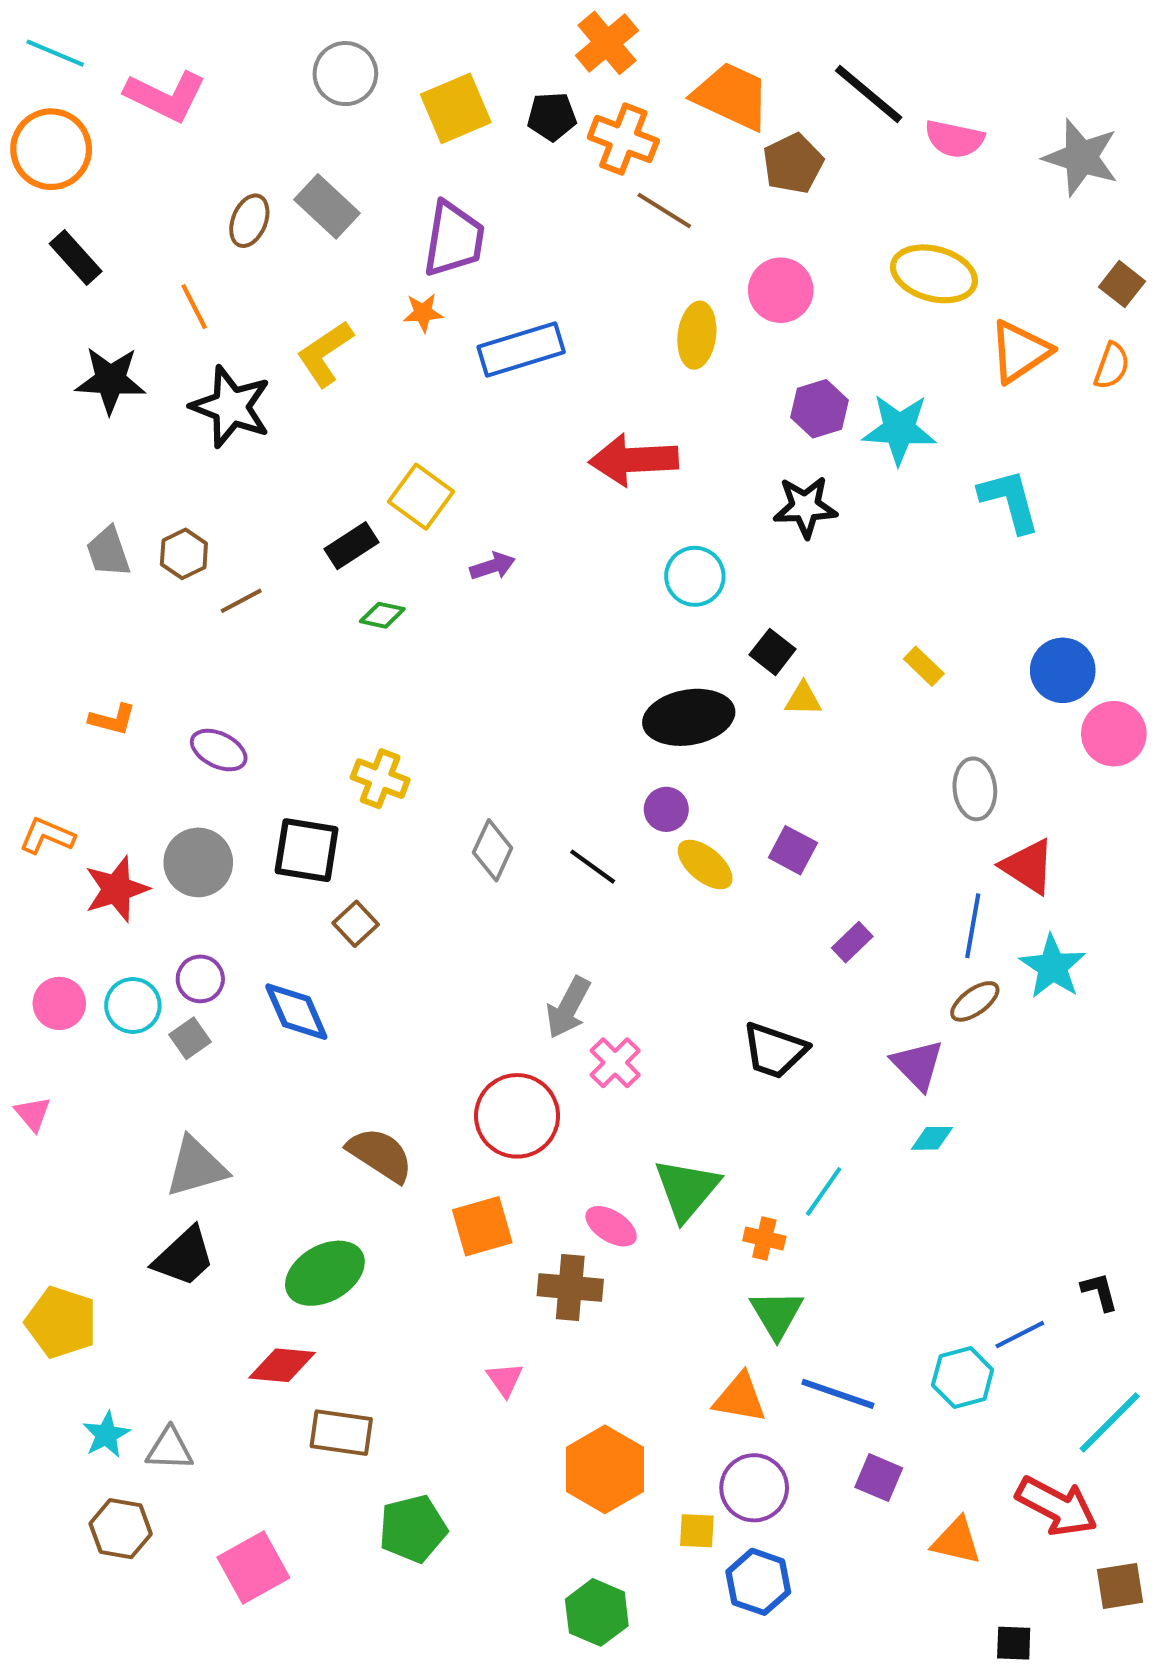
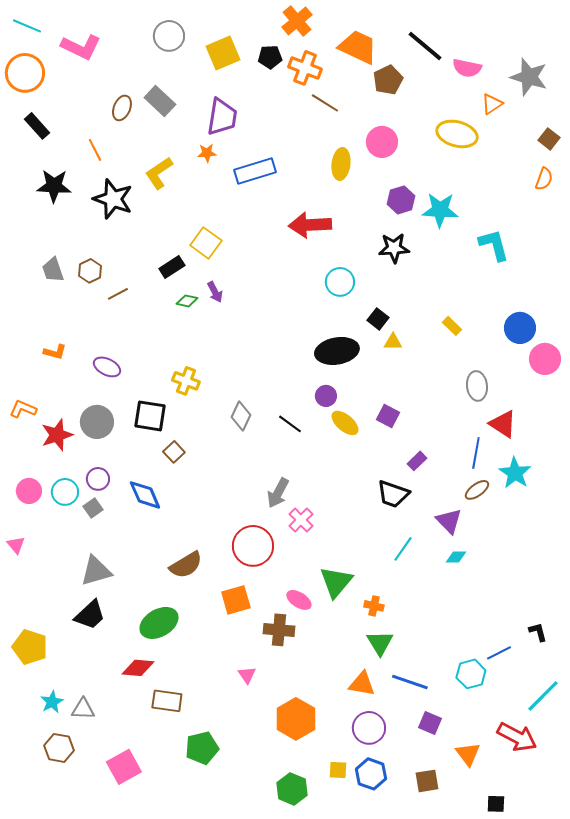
orange triangle: (1020, 352) -> (492, 104), moved, size x0.7
purple arrow: (493, 566) -> (215, 292), moved, turned 80
black trapezoid: (775, 1050) -> (393, 494), moved
brown semicircle: (380, 1155) -> (186, 565), turned 116
cyan line: (824, 1191) -> (403, 549), moved
yellow square: (697, 1531) -> (338, 770), moved
orange triangle: (956, 1541) -> (468, 754), turned 40
brown square: (1120, 1586) -> (427, 781), moved

